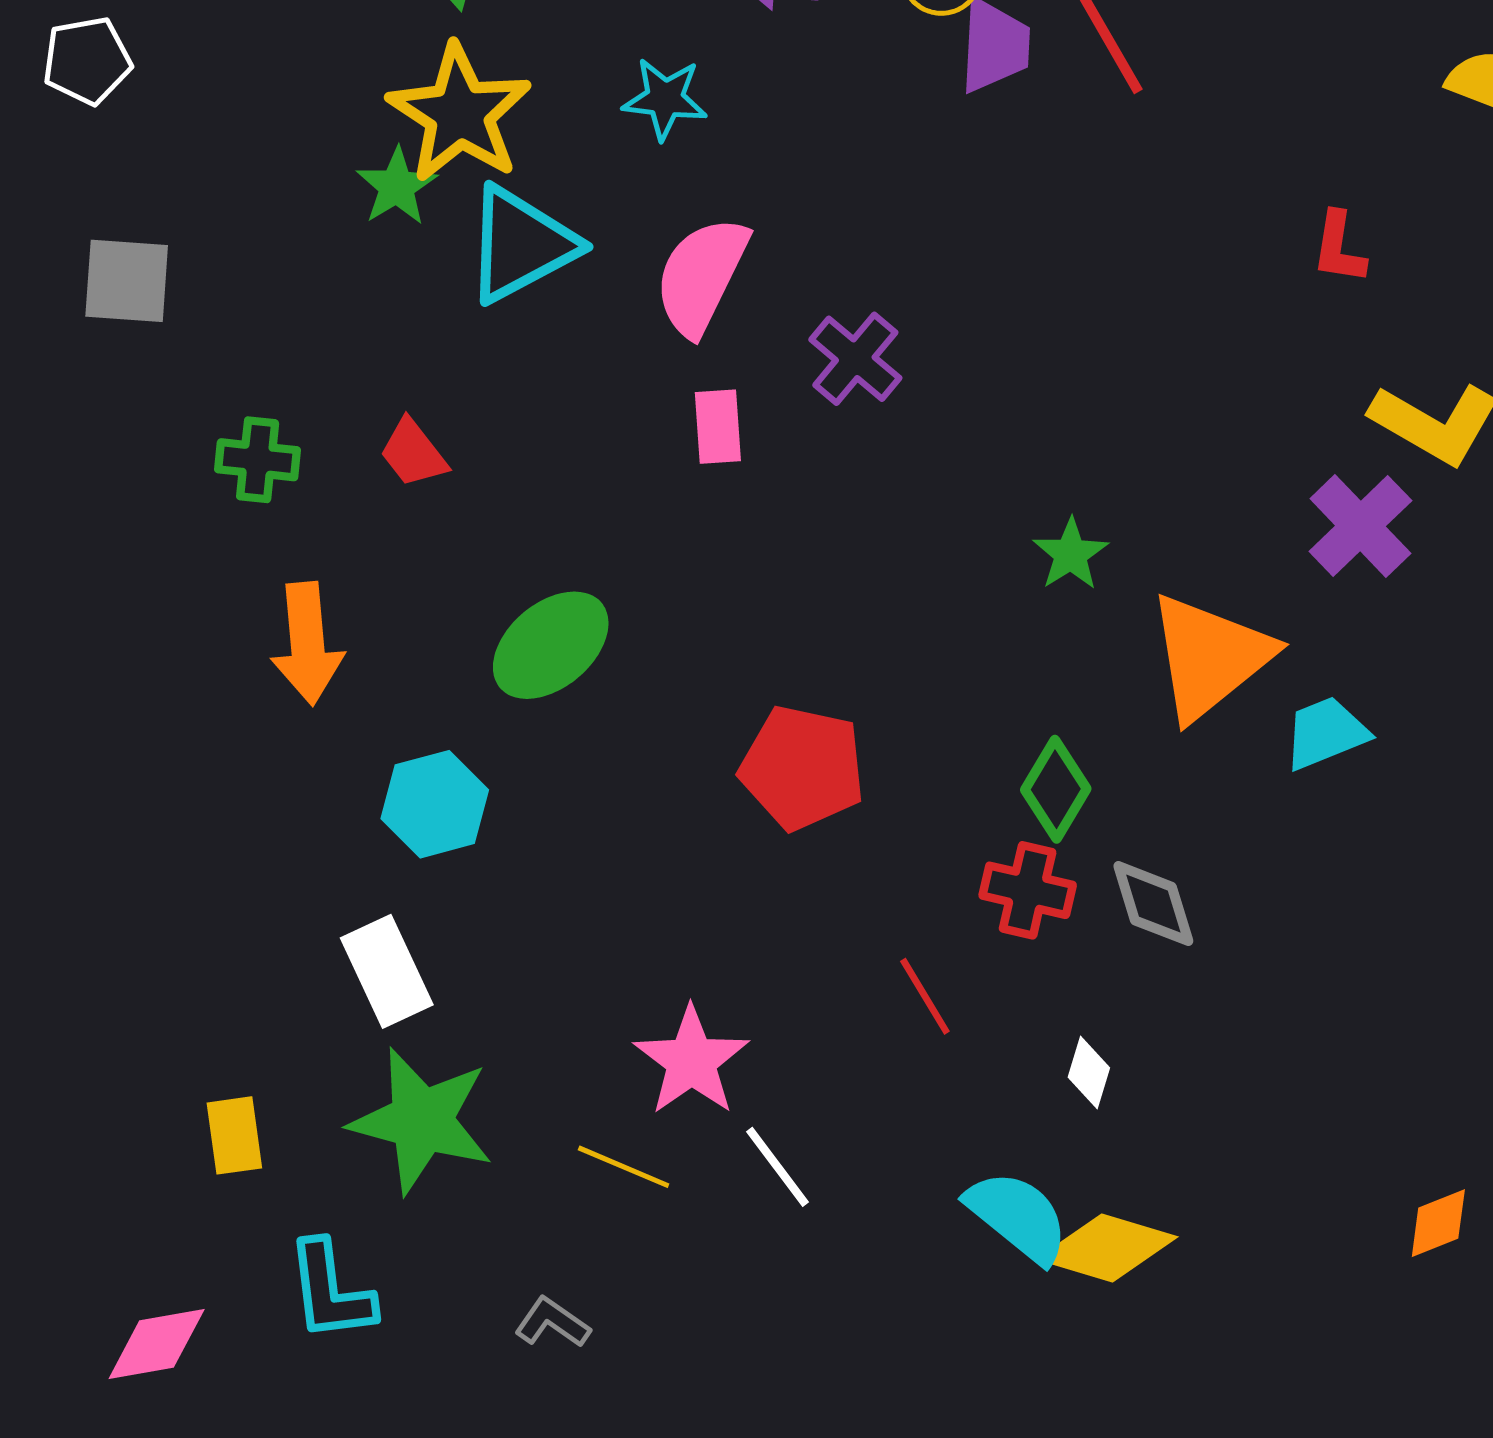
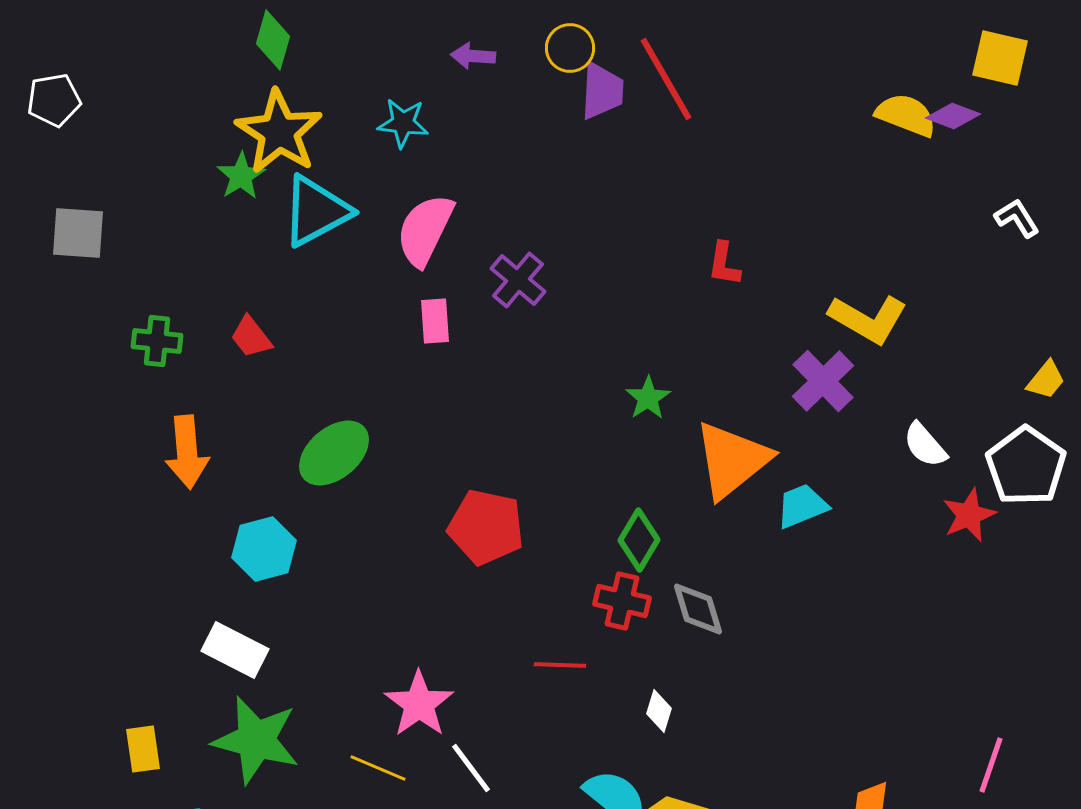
red L-shape: (1339, 248) -> (724, 264), moved
white rectangle: (387, 971) -> (235, 650), turned -38
red line: (925, 996) -> (560, 665), turned -57

